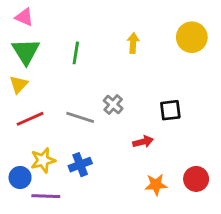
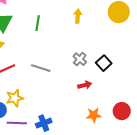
gray cross: (113, 104) -> (80, 59), moved
black square: (170, 110) -> (104, 63), turned -35
blue cross: (80, 165) -> (44, 123), moved

